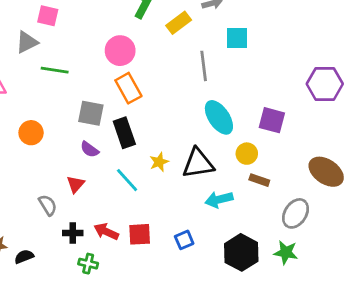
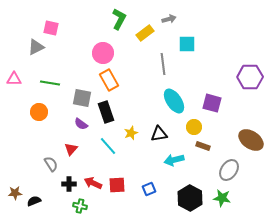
green line: (55, 70) -> (50, 83), moved
black triangle: (198, 163) -> (159, 134), size x0.7

